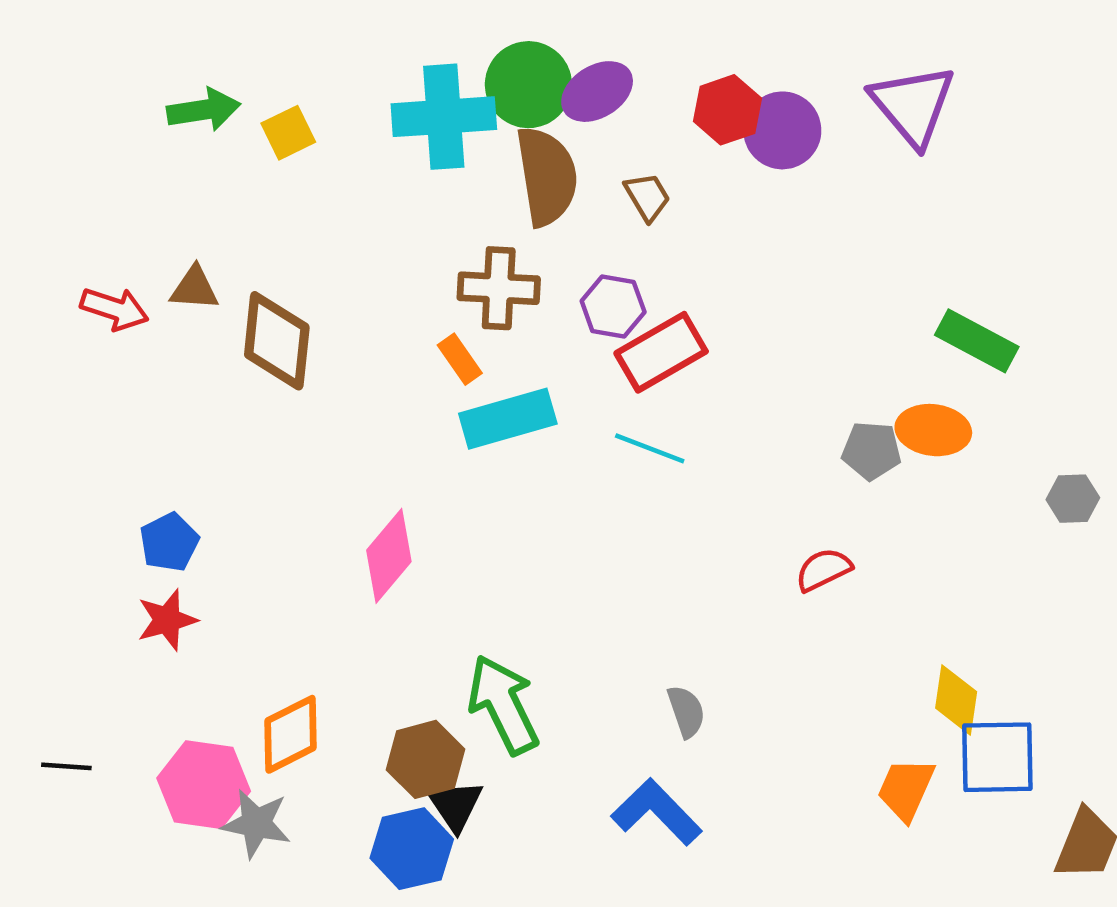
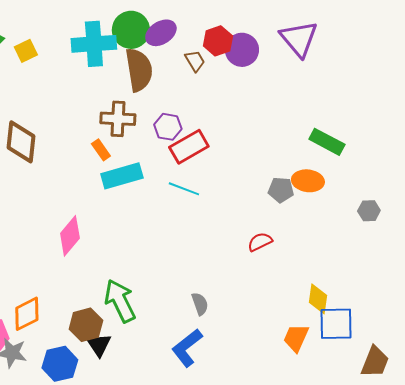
brown trapezoid: (647, 197) -> (195, 61), moved
blue L-shape: (657, 812) -> (187, 348), turned -84
blue hexagon: (412, 849) -> (60, 364), moved

